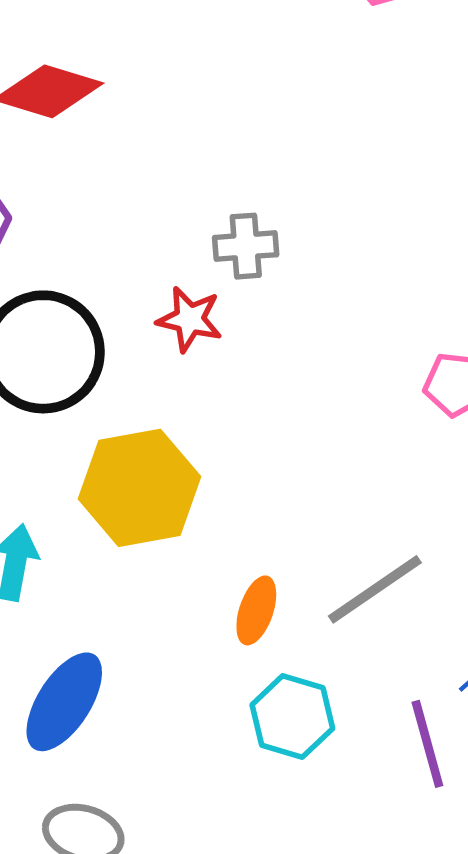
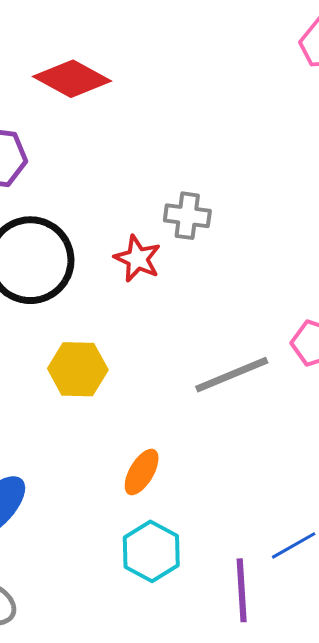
yellow hexagon: (140, 488) -> (78, 369), size x0.7
gray line: (375, 589) -> (232, 375), moved

